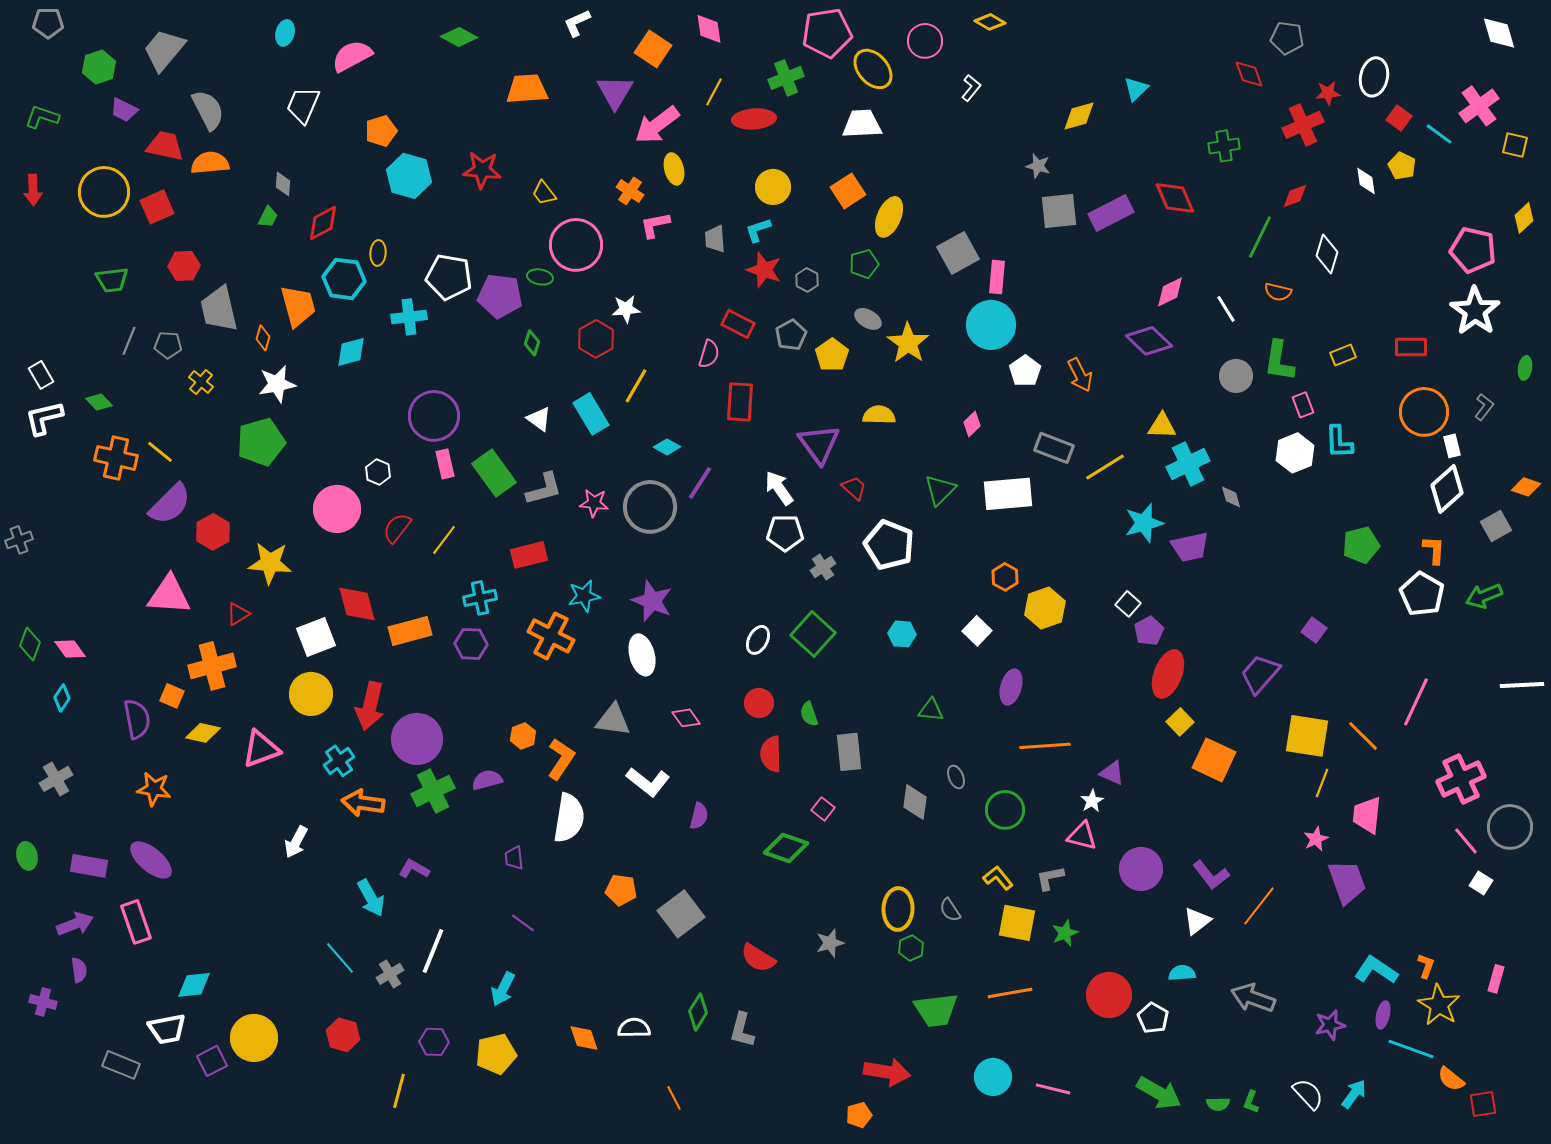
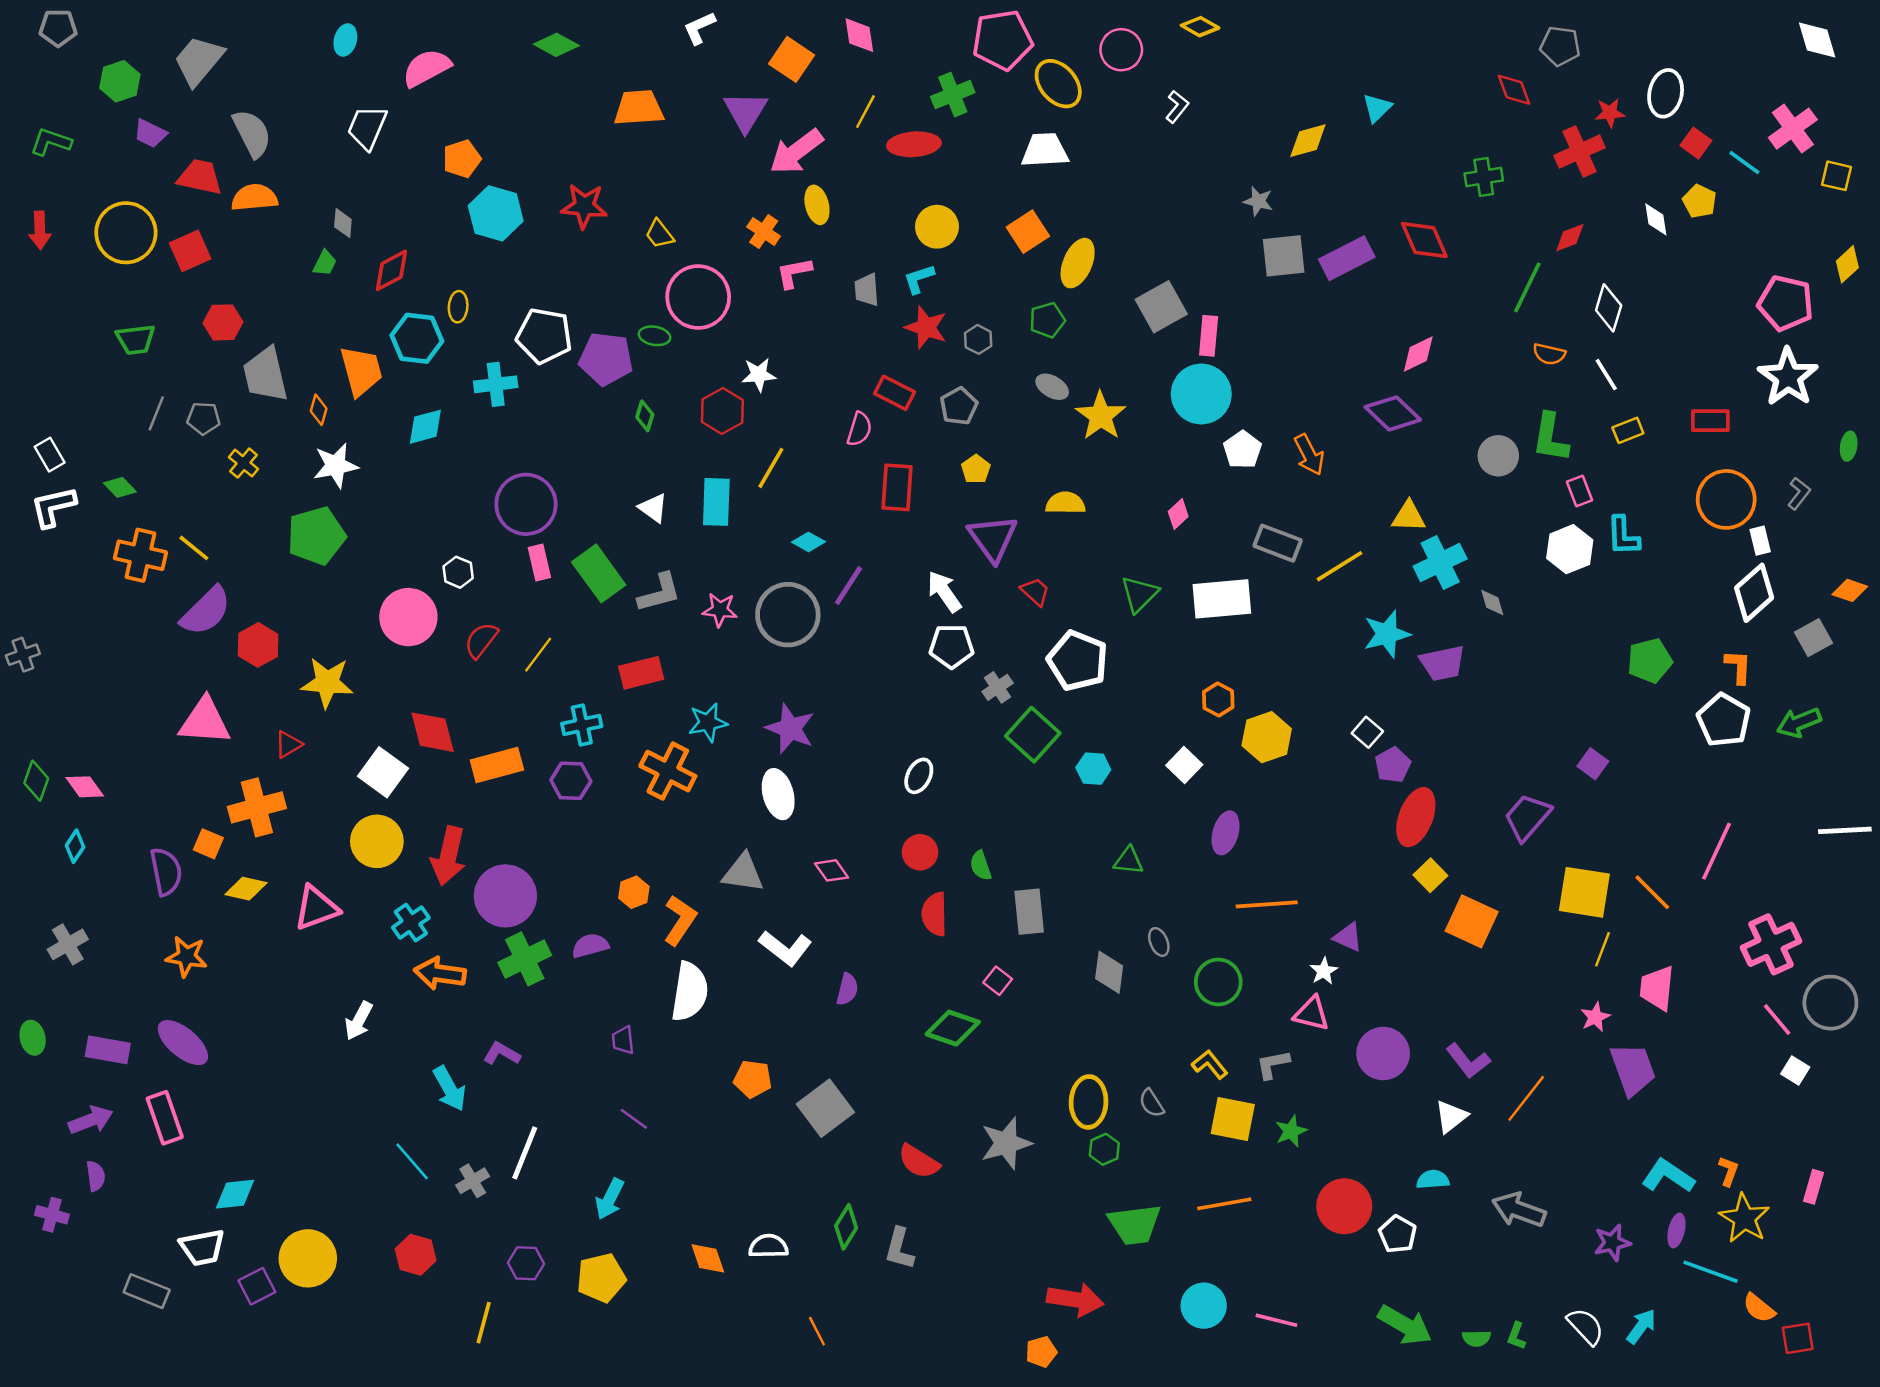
white line: (1226, 309) -> (1606, 375), moved
yellow pentagon: (832, 355) -> (976, 469), moved, size x0.7
cyan rectangle: (591, 414) -> (716, 502), turned 33
green square: (813, 634) -> (1033, 735), moved
white square: (316, 637) -> (383, 772), turned -33
gray star: (830, 943) -> (1006, 1143), size x1.5

